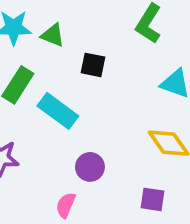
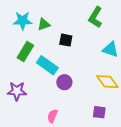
green triangle: (53, 35) -> (44, 24), turned -40
purple circle: (90, 167) -> (64, 82), moved

